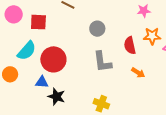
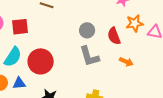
gray circle: (97, 29) -> (87, 30), moved
blue triangle: (42, 82) -> (19, 83), moved

